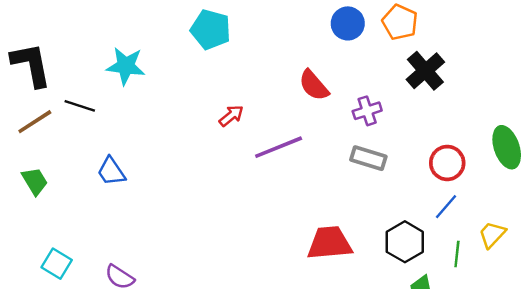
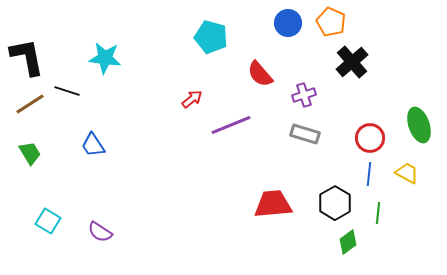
cyan pentagon: (211, 30) -> (211, 37), moved
blue line: (446, 207) -> (369, 174), turned -35
yellow trapezoid: (492, 235) -> (407, 173), moved, turned 75

